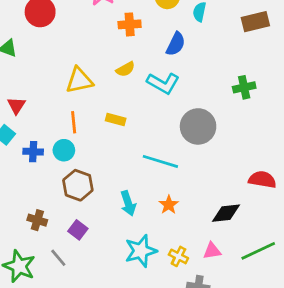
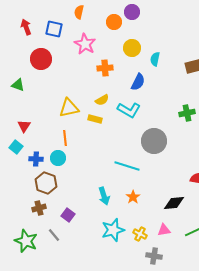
yellow rectangle: (116, 119) -> (95, 119), moved
brown hexagon: (78, 185) -> (46, 183), moved
brown cross: (37, 220) -> (39, 208), turned -32

